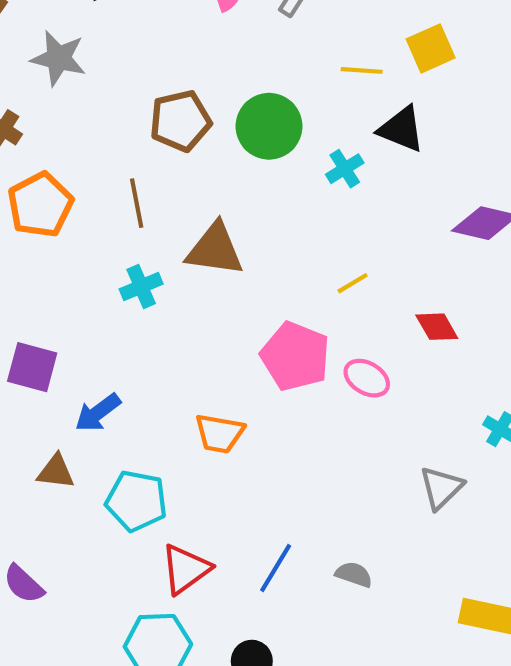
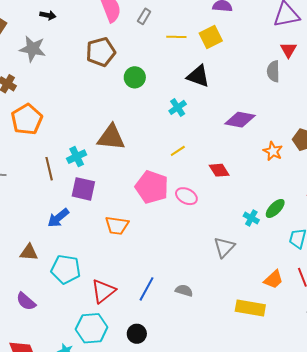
yellow line: (362, 70) -> (176, 37), moved
brown pentagon: (180, 121) -> (101, 52), moved
green circle: (269, 126) -> (135, 77), size x0.7
cyan cross: (345, 169) -> (178, 107), moved
brown line: (137, 203) -> (49, 169), moved
purple square: (32, 367) -> (83, 189), moved
brown triangle: (56, 472) -> (29, 252), moved
cyan pentagon: (136, 501) -> (66, 269), moved

